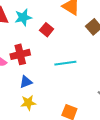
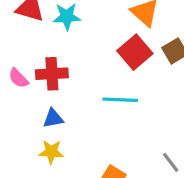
red square: (47, 30) -> (135, 52), moved, size x1.5

